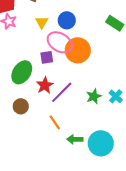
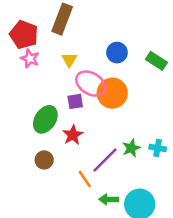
blue circle: (67, 20) -> (117, 53), moved
purple line: (62, 92) -> (105, 160), moved
cyan cross: (116, 96) -> (158, 148), turned -32

